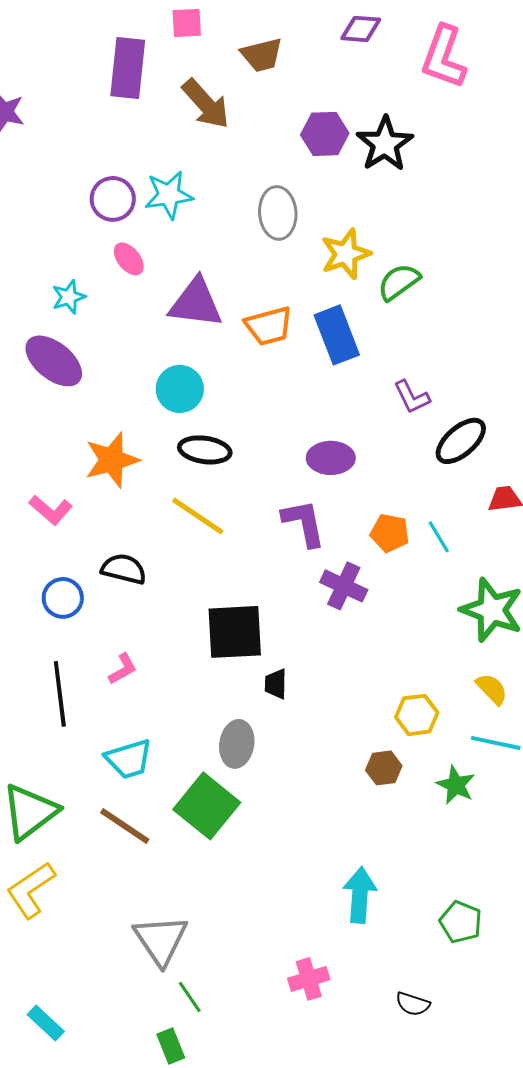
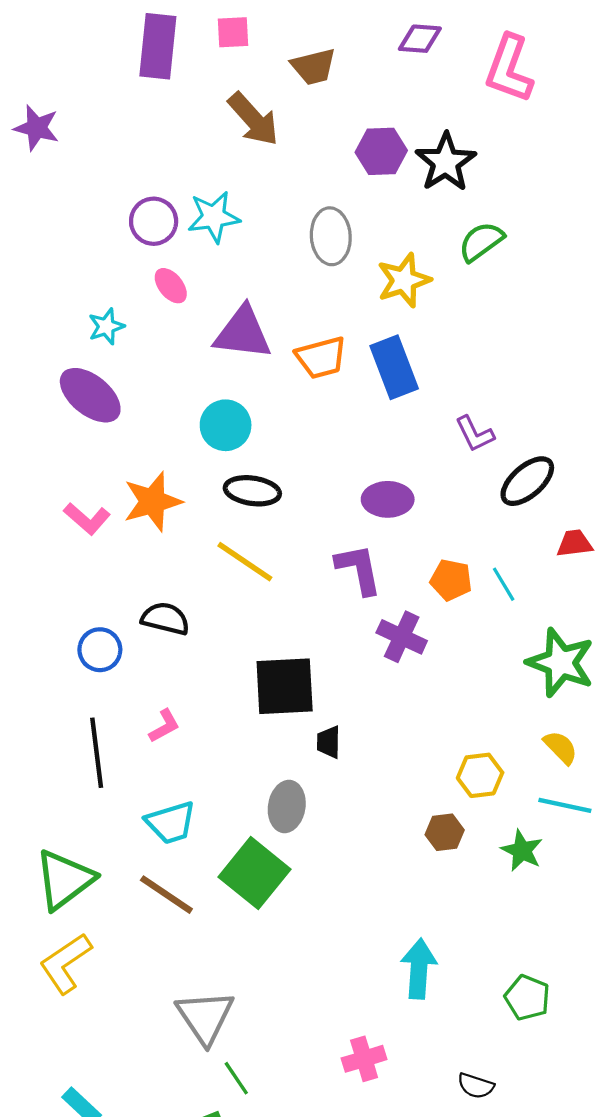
purple rectangle: (128, 68) -> (158, 46), moved
green semicircle: (399, 282) -> (481, 242), moved
pink L-shape: (51, 510) -> (87, 519), moved

